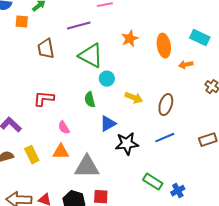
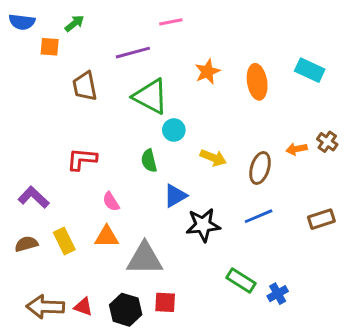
orange arrow: (186, 65) -> (297, 149), moved

